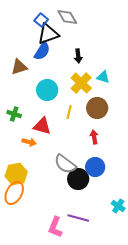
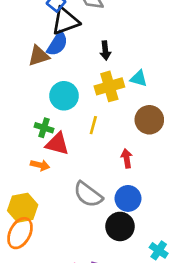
brown triangle: (19, 67) -> (39, 56), moved
yellow cross: (81, 83) -> (109, 86), turned 30
brown circle: (97, 108) -> (149, 120), moved
green cross: (14, 114) -> (44, 128), moved
black circle: (78, 179) -> (120, 226), moved

